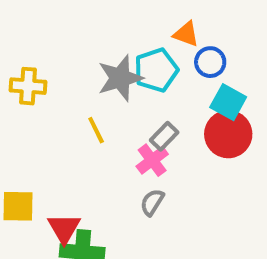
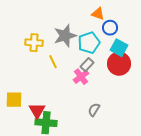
cyan pentagon: (156, 70) -> (89, 43), moved
yellow cross: (28, 86) -> (34, 43), moved
gray semicircle: (152, 202) -> (94, 110), moved

